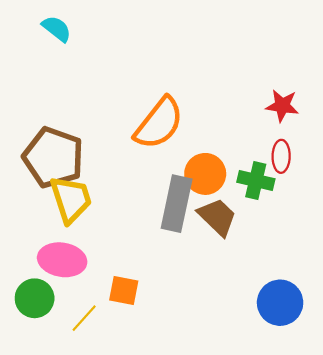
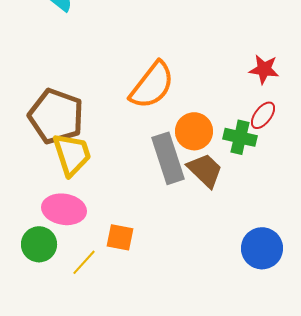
red ellipse: (281, 156) -> (263, 115), turned 36
gray rectangle: (177, 204) -> (168, 158), turned -30

